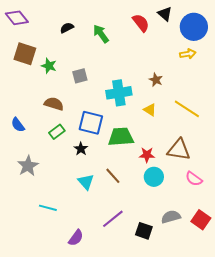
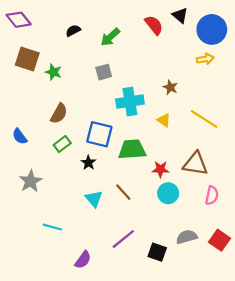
green arrow: (101, 34) -> (110, 37), turned -96
gray square: (80, 76) -> (104, 72), moved
brown semicircle: (54, 104) -> (59, 114), turned 102
pink semicircle: (194, 179) -> (212, 195), turned -114

